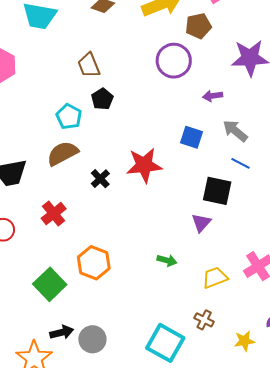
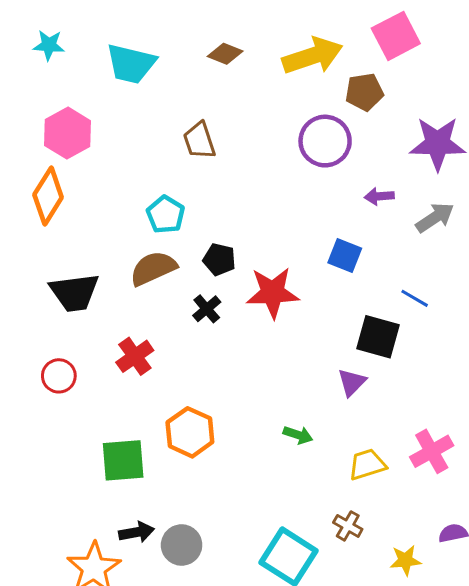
black pentagon: (102, 99) -> (219, 259), moved, turned -30
gray arrow: (235, 131) -> (435, 218), moved, turned 104
green square: (50, 284) -> (123, 460), turned 36

